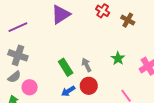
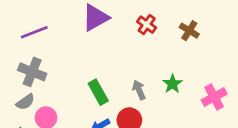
red cross: (103, 11) -> (147, 25), moved
gray arrow: (86, 65) -> (139, 90), moved

